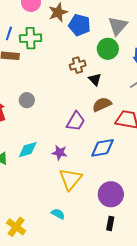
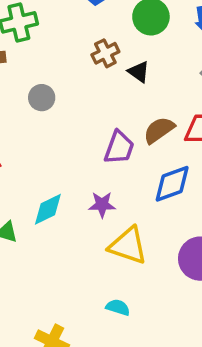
gray circle: (27, 100) -> (42, 98), moved
brown semicircle: (102, 104) -> (159, 130), moved
yellow triangle: (70, 179) -> (128, 246), turned -40

